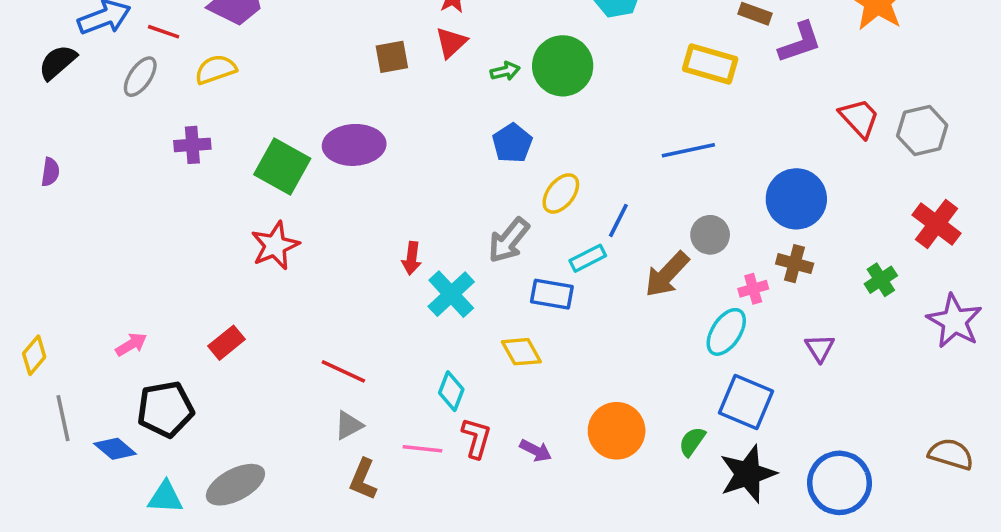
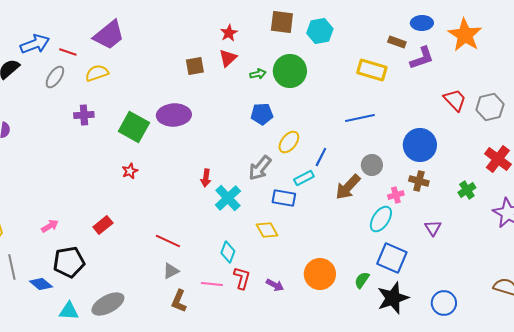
blue pentagon: (512, 143) -> (262, 114), turned 30
red star: (275, 246) -> (130, 171), size x0.6
blue circle: (839, 483) -> (444, 303), size x0.7

